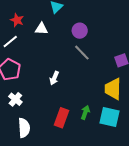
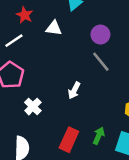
white arrow: (54, 78) -> (74, 91), moved
white cross: (15, 99) -> (33, 107), moved

